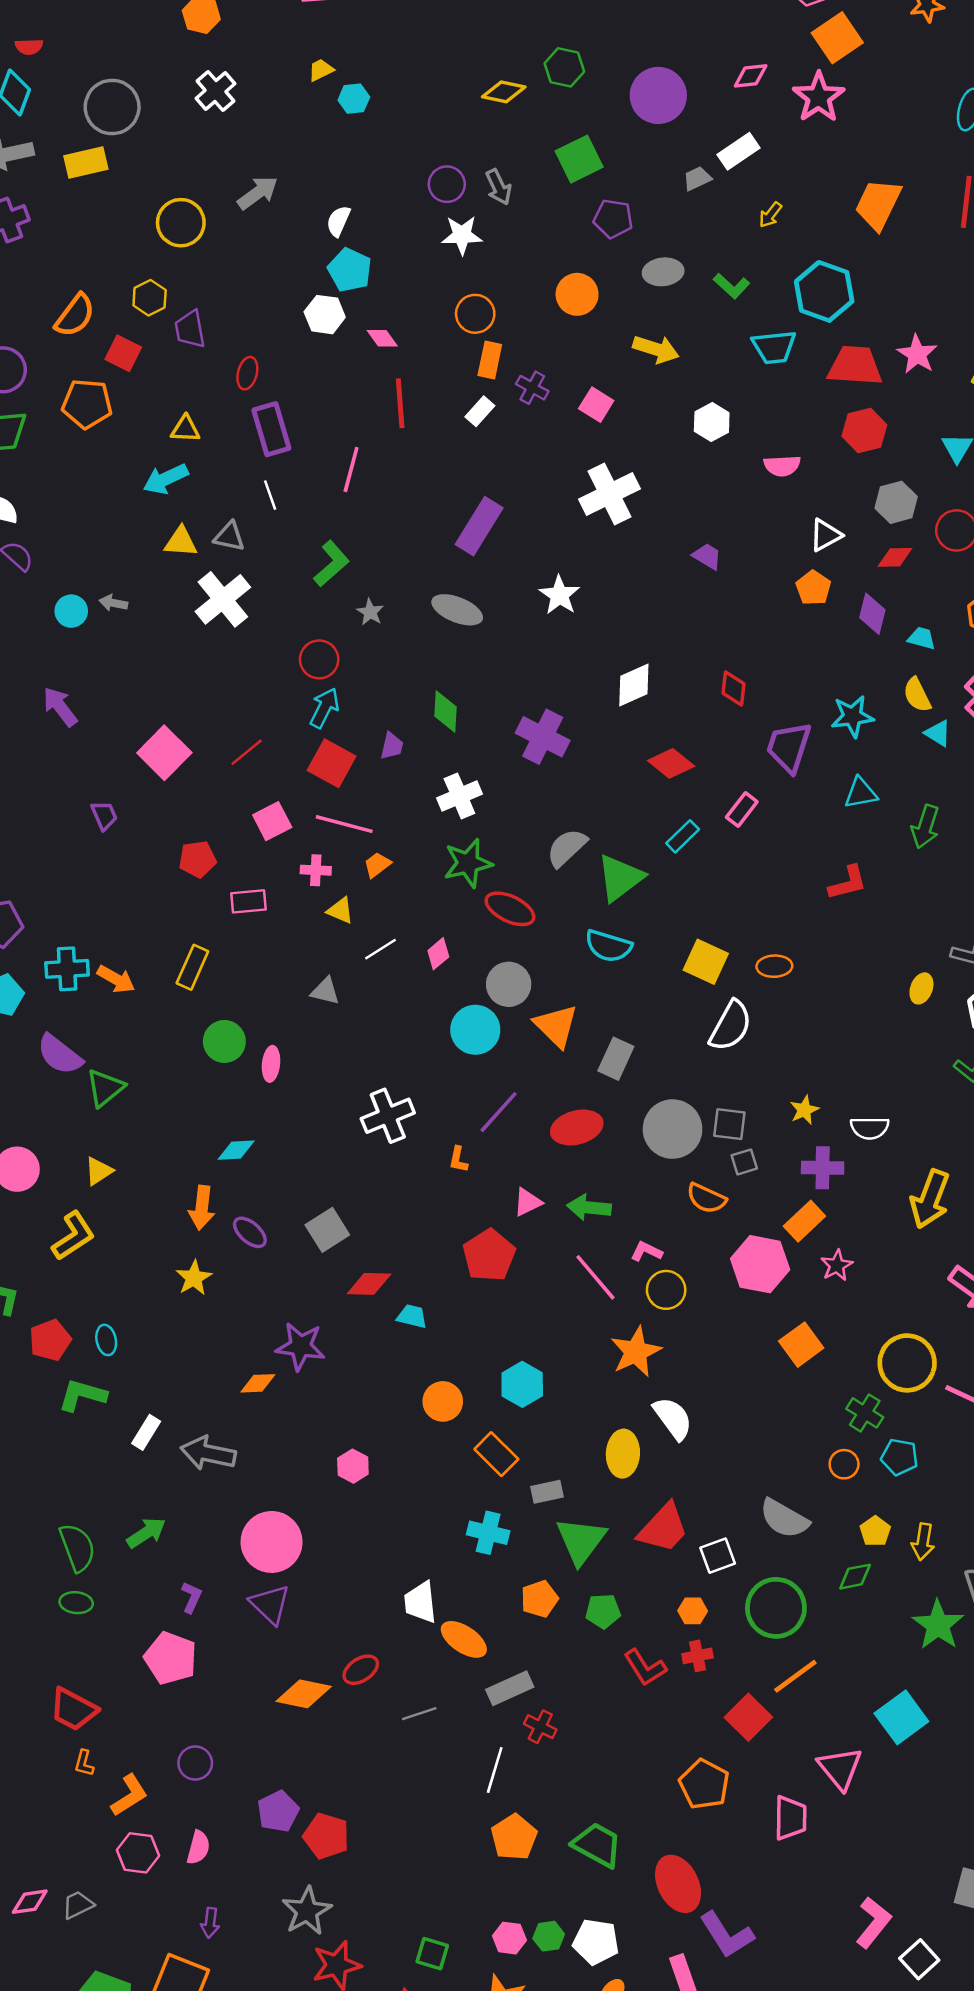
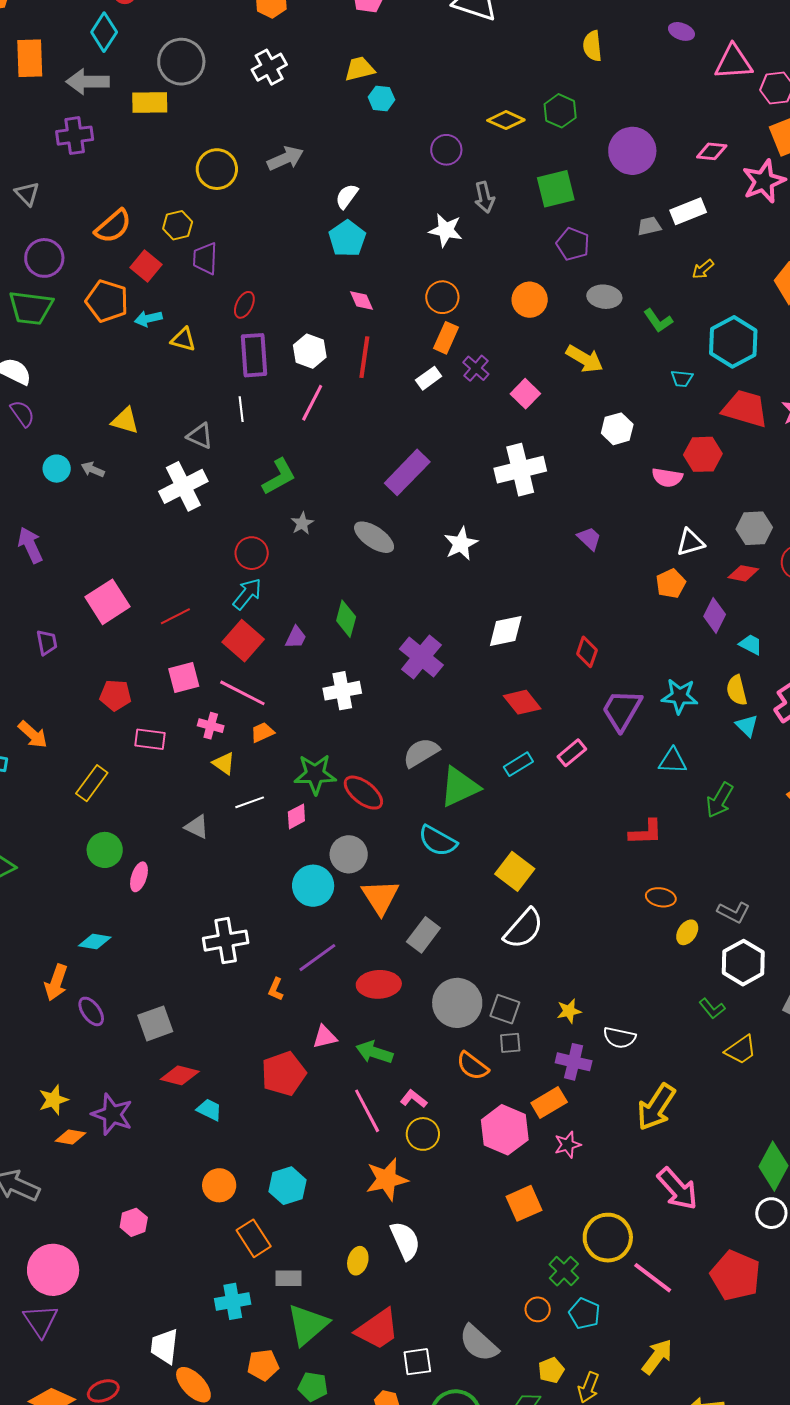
yellow trapezoid: (321, 70) -> (360, 69), size x1.4
purple circle: (447, 184) -> (446, 150), moved
white hexagon: (325, 315) -> (310, 351), moved
cyan trapezoid: (774, 347) -> (682, 379), size x0.6
red hexagon: (864, 430) -> (703, 454), moved
cyan arrow: (166, 479) -> (148, 319), moved, size x0.7
yellow triangle: (181, 542) -> (125, 421), moved
green star: (468, 863) -> (315, 774), moved
orange ellipse: (774, 966) -> (661, 897), moved
orange arrow: (116, 979) -> (33, 735), moved
yellow star: (194, 1278) -> (53, 1100), moved
yellow ellipse: (623, 1454) -> (358, 1261), size x0.7
cyan cross: (488, 1533) -> (233, 1301), turned -36

